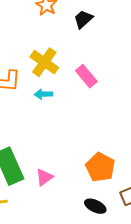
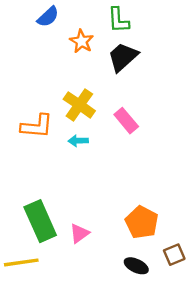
black trapezoid: (83, 19) -> (123, 57), size x1.4

